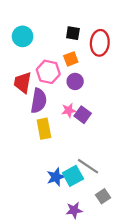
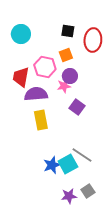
purple semicircle: (39, 101) -> (36, 94), turned -105
pink star: (69, 110) -> (64, 86), moved
gray square: (103, 196) -> (88, 191), moved

